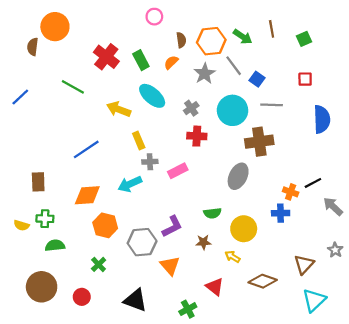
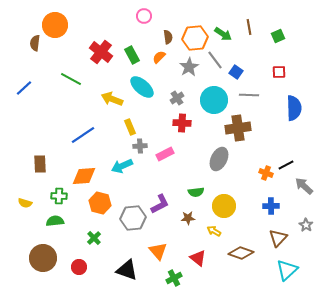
blue cross: (281, 213) -> (271, 206), moved
green cross: (45, 219) -> (59, 196), moved
orange triangle: (170, 266) -> (158, 251), moved

